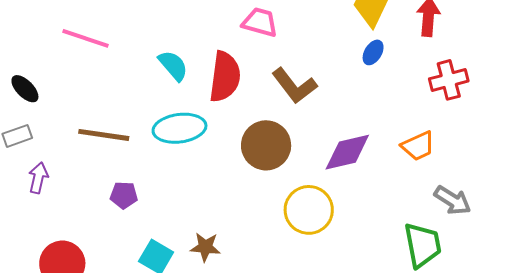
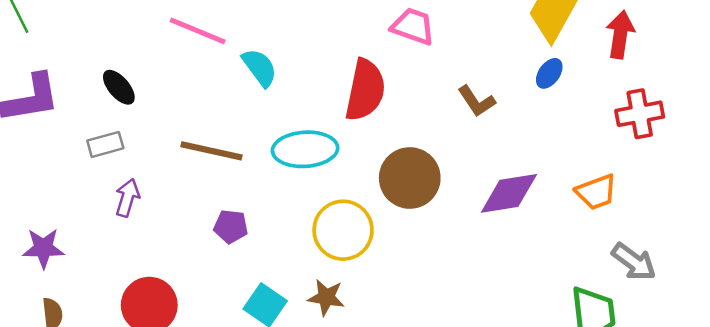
cyan semicircle: (173, 66) -> (260, 68), moved
brown L-shape: (294, 86) -> (477, 101), moved, size x0.7
yellow circle: (309, 210) -> (343, 230), moved

